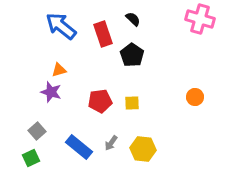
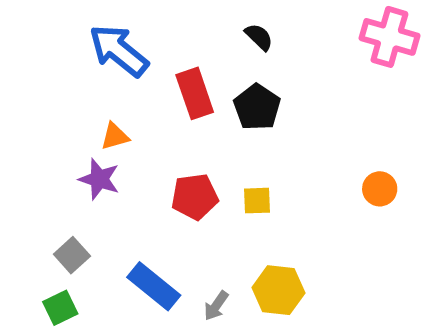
red rectangle: (103, 34) -> (195, 93), moved
gray arrow: (111, 143) -> (216, 306), moved

